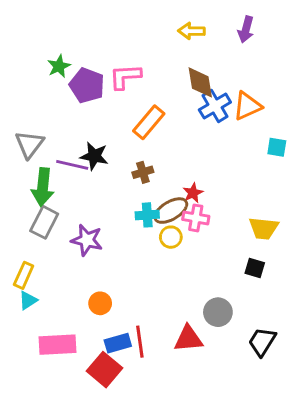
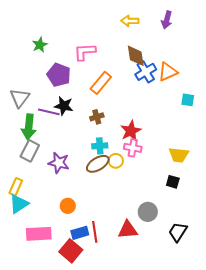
purple pentagon: (87, 85) -> (59, 75), moved
red star: (193, 193) -> (131, 131), size x1.5
brown ellipse: (171, 211) -> (98, 164), moved
cyan triangle: (28, 300) -> (19, 204), size x1.5

